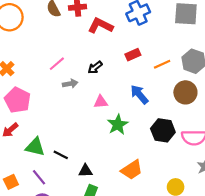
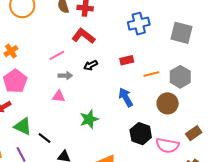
red L-shape: (100, 26) -> (83, 36), moved
pink triangle: (101, 102) -> (59, 96), moved
green star: (118, 125) -> (89, 119), moved

